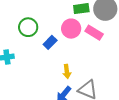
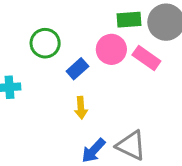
yellow arrow: (67, 71) -> (81, 108), moved

